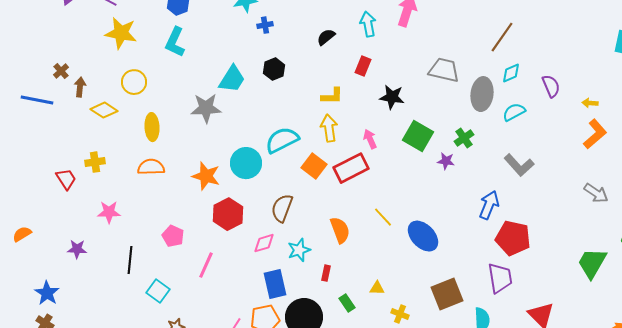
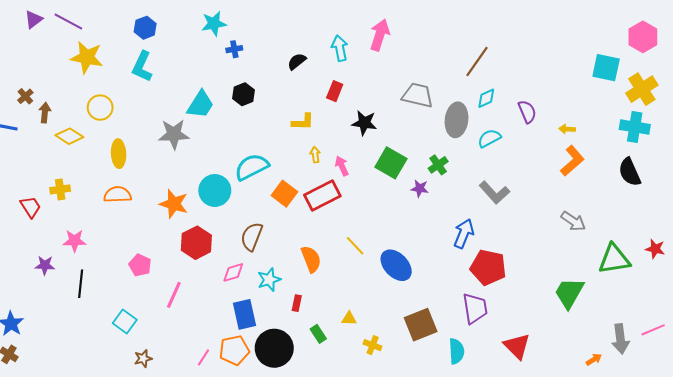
yellow arrow: (329, 128) -> (315, 155), moved, size x0.6
purple star: (77, 249) -> (45, 265), moved
black line: (130, 260) -> (81, 284), moved

